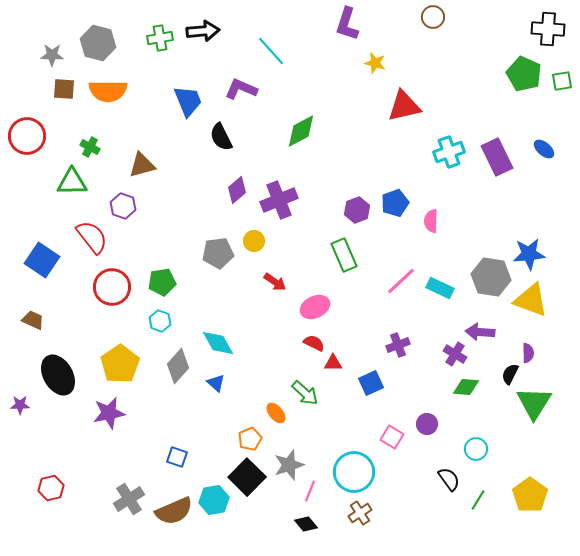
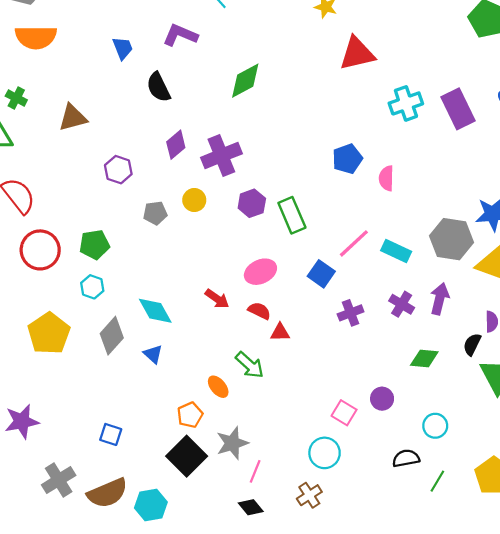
blue trapezoid: (188, 101) -> (123, 48), size x0.7
purple hexagon: (123, 206) -> (118, 170), moved
purple hexagon: (357, 210) -> (252, 203), moved
gray pentagon: (218, 253) -> (155, 213), size x0.7
red arrow: (275, 282) -> (217, 299), moved
purple arrow: (480, 332) -> (440, 299), turned 100
purple cross: (455, 354) -> (402, 304), moved
blue square: (371, 383) -> (321, 274), moved, turned -30
purple star: (109, 413) -> (22, 421), moved
cyan circle: (354, 472) -> (325, 453), moved, size x0.7
black semicircle: (449, 479) -> (406, 458), turned -65
cyan hexagon: (214, 500) -> (151, 505), moved

